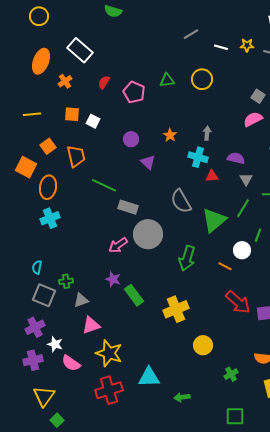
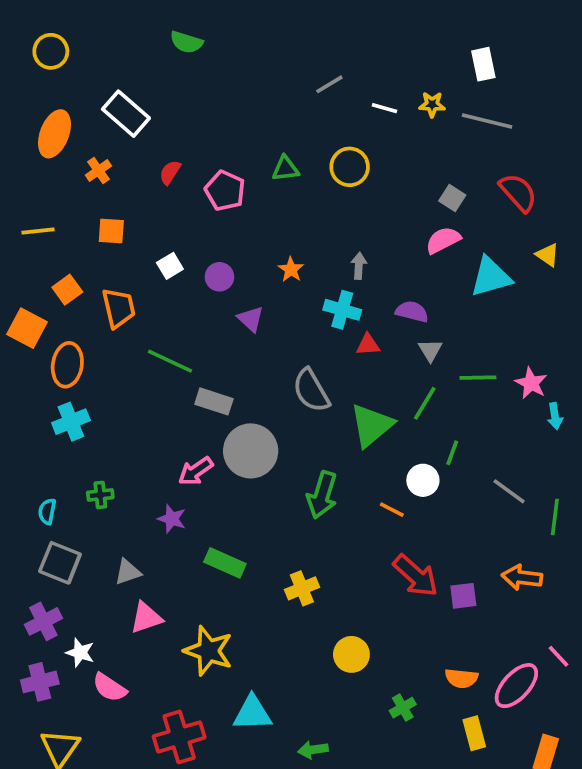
white square: (93, 121) -> (170, 266), moved, turned 32
purple star: (113, 279) -> (172, 519), moved
green cross: (66, 281) -> (100, 495), moved
green rectangle: (134, 295) -> (225, 563), turned -30
yellow cross: (176, 309) -> (302, 588), size x0.7
yellow star: (109, 353) -> (208, 651), moved

